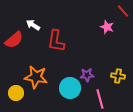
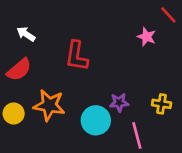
white arrow: (33, 25) -> (26, 34), moved
red semicircle: (14, 40) -> (19, 70), moved
yellow circle: (16, 93) -> (14, 113), moved

